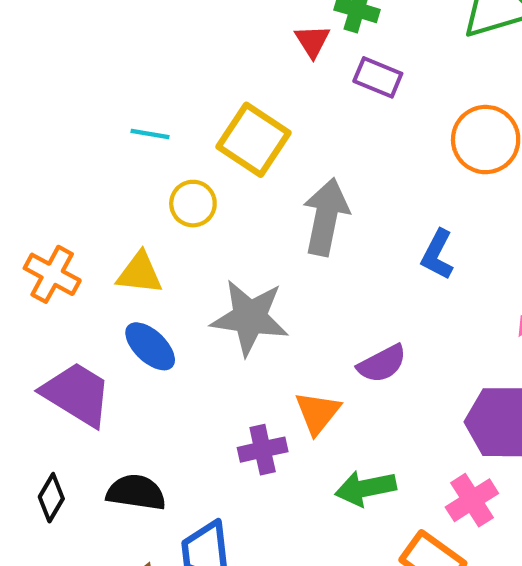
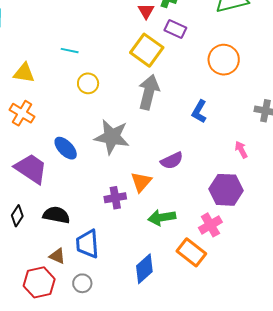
yellow square: (254, 140) -> (147, 50), moved
yellow triangle: (140, 273) -> (24, 73), moved

